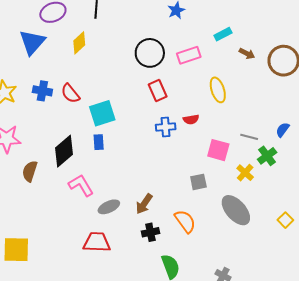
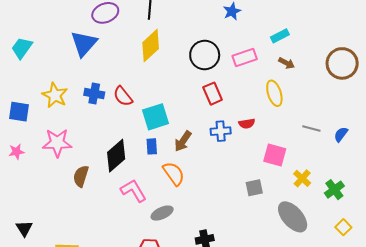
yellow diamond: (79, 43) -> (151, 46), moved, size x1.4
brown arrow: (247, 54) -> (287, 63), moved
gray line: (249, 137) -> (311, 128), moved
green cross: (267, 156) -> (334, 190), moved
brown arrow: (144, 204) -> (183, 141), moved
orange semicircle: (185, 221) -> (174, 174), moved

